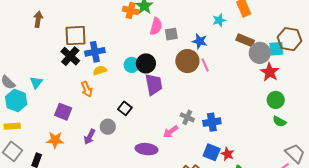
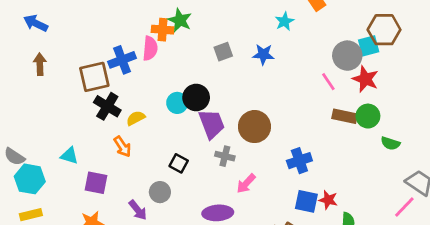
pink semicircle: (156, 26) -> (150, 48), moved
brown rectangle: (245, 40) -> (345, 116), moved
blue cross: (95, 52) -> (122, 60), moved
black cross: (70, 56) -> (107, 106), moved
brown circle: (187, 61) -> (254, 127), moved
pink line: (205, 65) -> (328, 82), moved
cyan triangle: (36, 83) -> (69, 156), moved, turned -40
green circle: (276, 100) -> (368, 116), moved
gray cross: (187, 117) -> (225, 156), moved
purple arrow: (90, 137) -> (138, 210), turned -56

